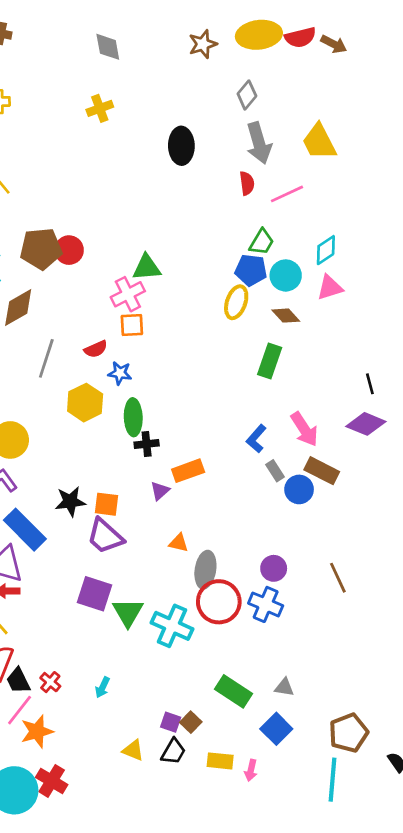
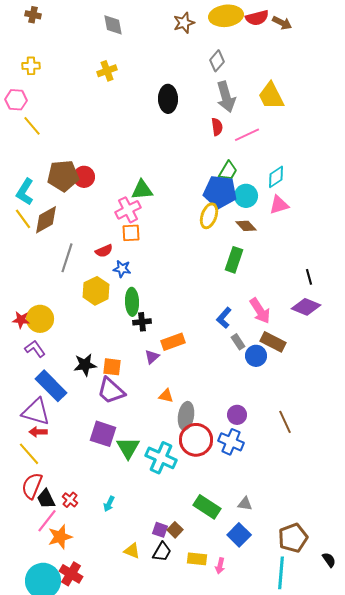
blue pentagon: (251, 270) -> (220, 192), size x1.4

